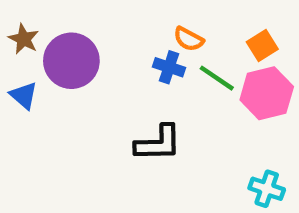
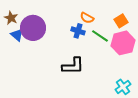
blue triangle: (24, 95) -> (17, 35), moved
cyan cross: (267, 189) -> (123, 87), turned 35

